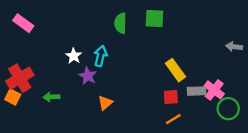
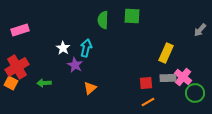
pink rectangle: (23, 23) -> (20, 30), moved, turned -54
gray arrow: (234, 47) -> (200, 30), moved, turned -56
yellow rectangle: (176, 70) -> (166, 53), moved, turned 60

